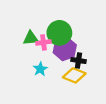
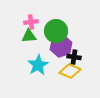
pink cross: (43, 42) -> (31, 22), moved
cyan star: (40, 69) -> (38, 65), size x1.5

